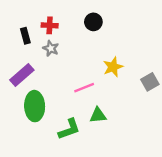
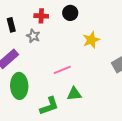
red cross: (50, 25) -> (41, 16), moved
yellow star: (113, 67) -> (91, 40), moved

